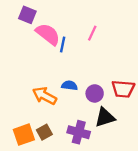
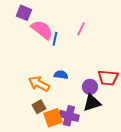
purple circle: (95, 93) -> (90, 87), moved
brown square: (44, 132) -> (39, 107), moved
orange square: (24, 135) -> (53, 118), moved

